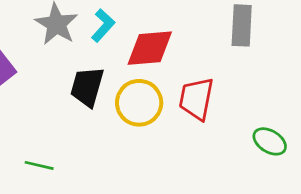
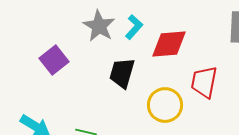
yellow circle: (139, 103) -> (165, 105), moved

